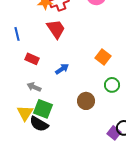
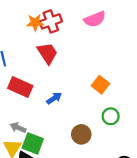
red rectangle: (32, 59) -> (20, 87), size x1.5
gray arrow: (34, 87) -> (18, 128), moved

